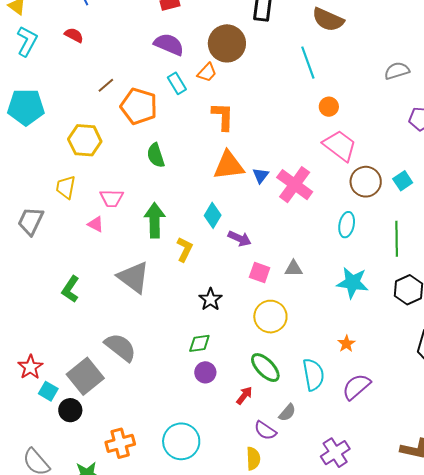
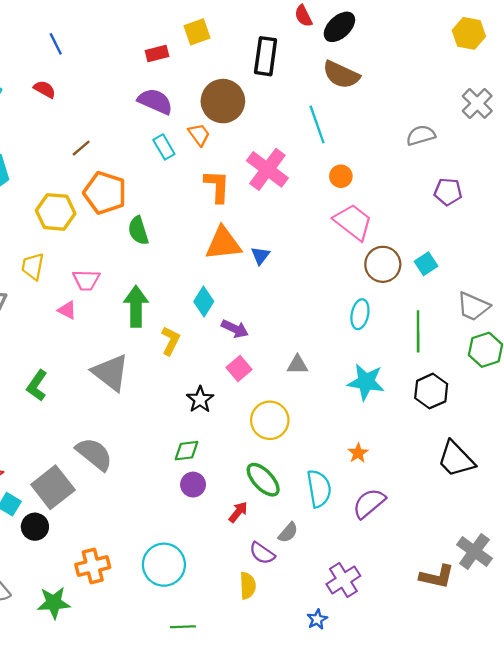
orange trapezoid: (207, 72) -> (199, 135), turned -80
orange pentagon: (139, 106) -> (105, 193), moved
pink cross: (295, 185) -> (267, 169), moved
pink square: (260, 273) -> (239, 369), moved, turned 30

